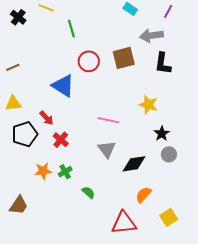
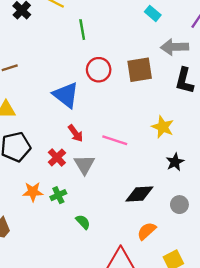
red arrow: (46, 118) -> (75, 133), moved
gray triangle: (107, 149) -> (84, 165), moved
gray circle: (169, 154) -> (179, 205), moved

